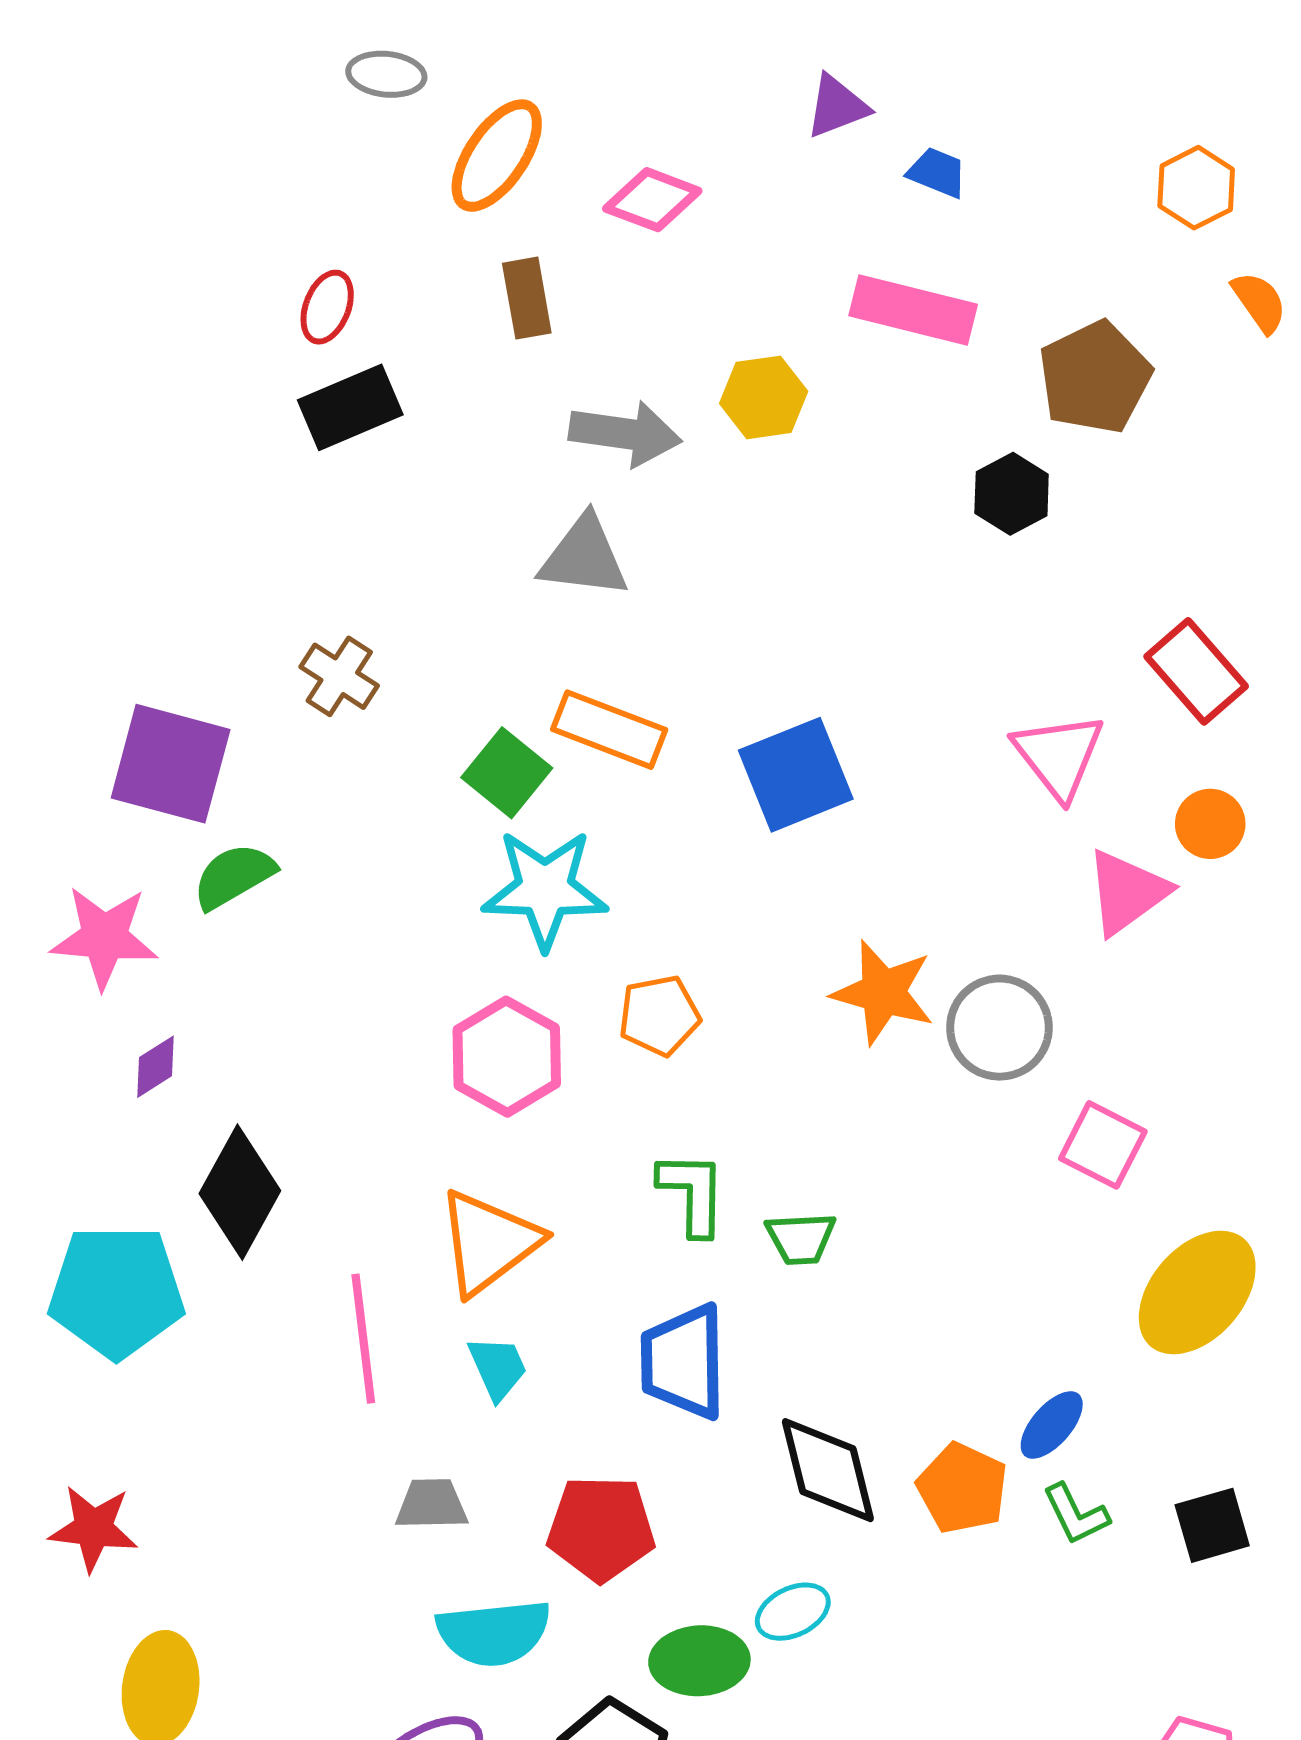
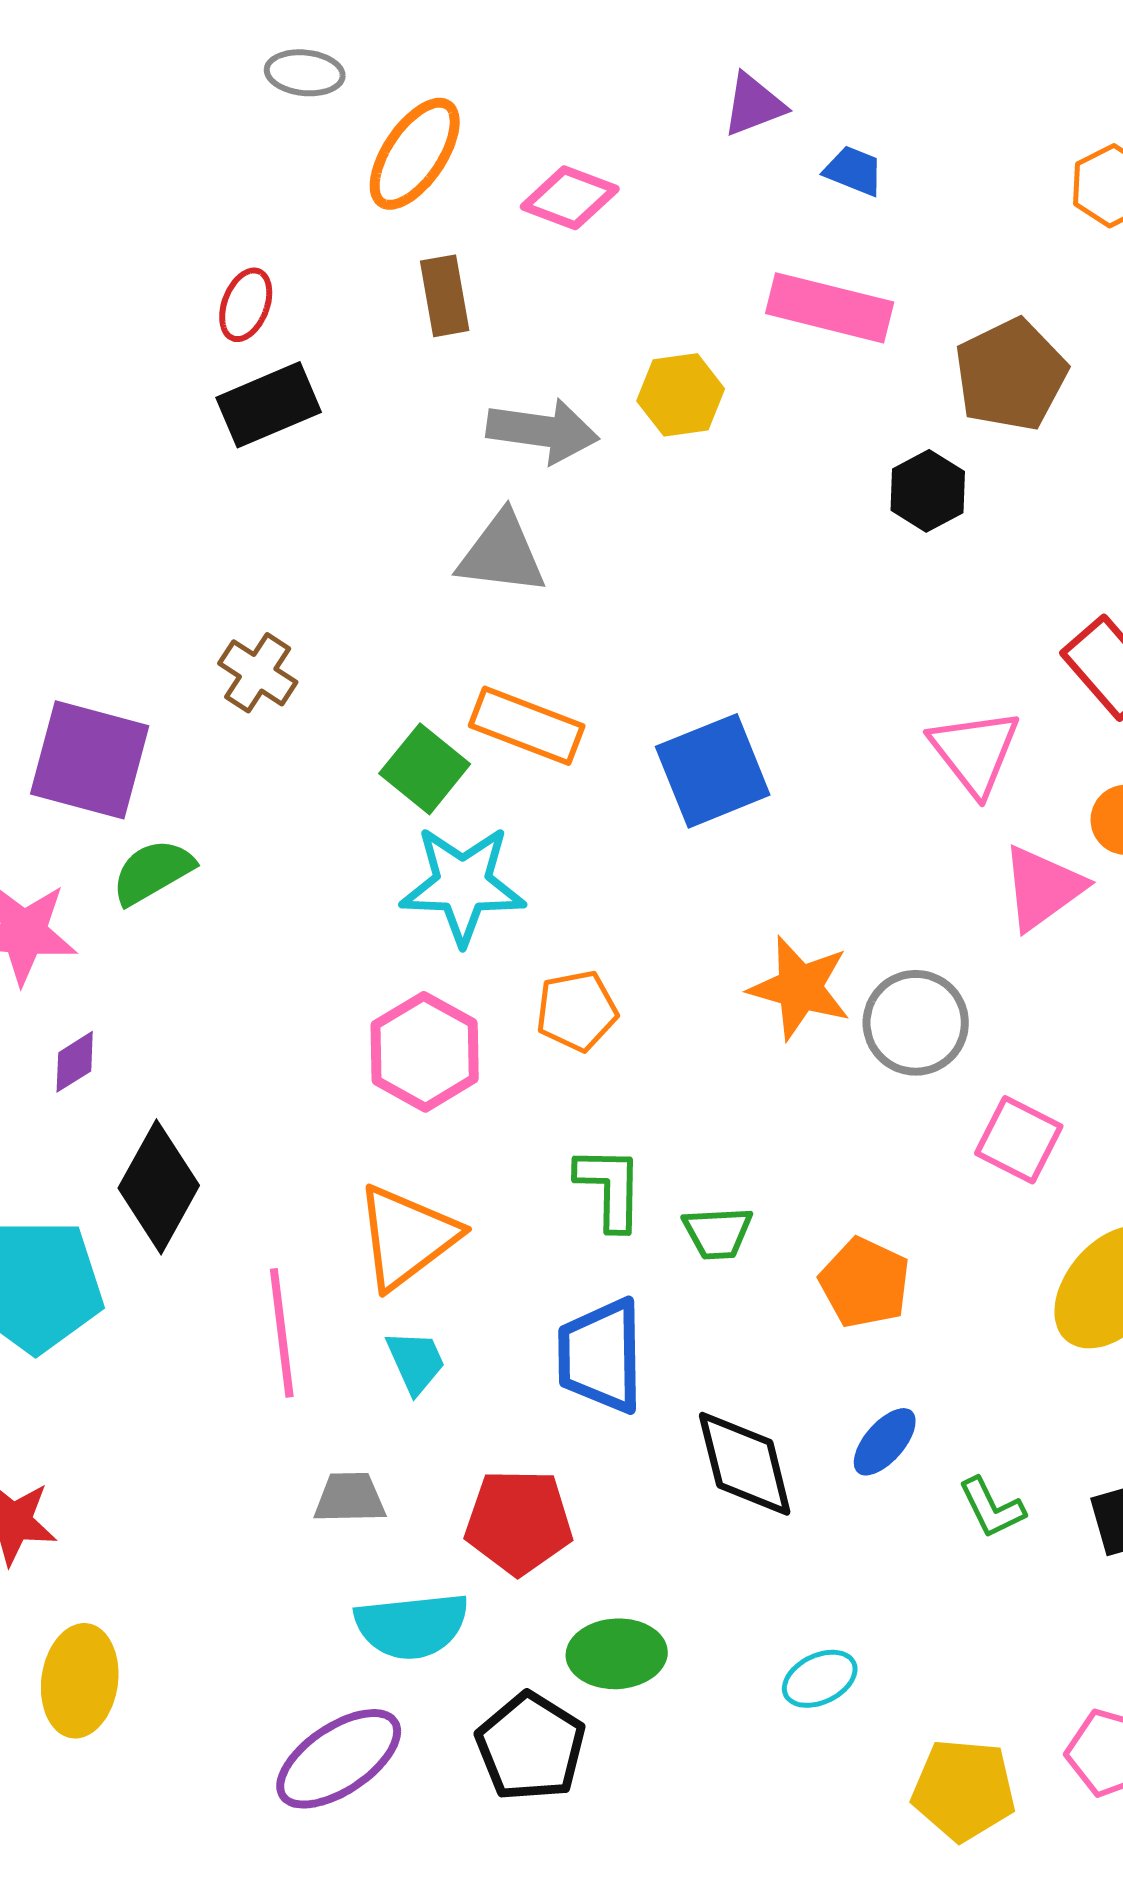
blue ellipse: (1052, 1425) -> (885, 1442), moved
orange pentagon: (962, 1488) -> (865, 1283), moved
cyan ellipse: (793, 1612) -> (820, 1679), moved

